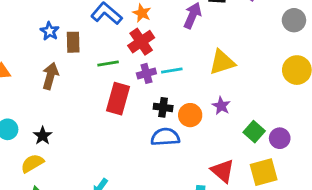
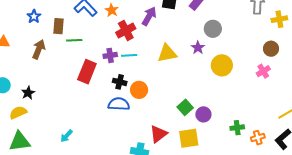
gray circle: (294, 20) -> (213, 29), moved
blue star: (50, 31) -> (34, 16), moved
red cross: (141, 42) -> (126, 31), moved
green line: (108, 64) -> (74, 40), moved
purple star: (221, 106) -> (198, 48), moved
red triangle: (223, 171) -> (158, 134), turned 36

